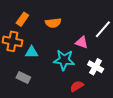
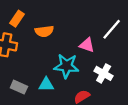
orange semicircle: (53, 23) -> (44, 31), moved
cyan triangle: (32, 52) -> (46, 84), moved

